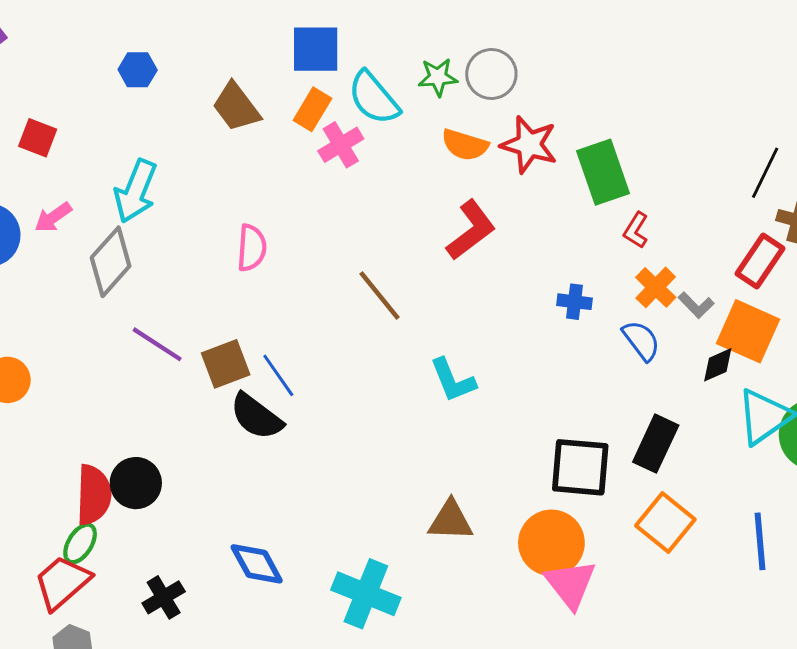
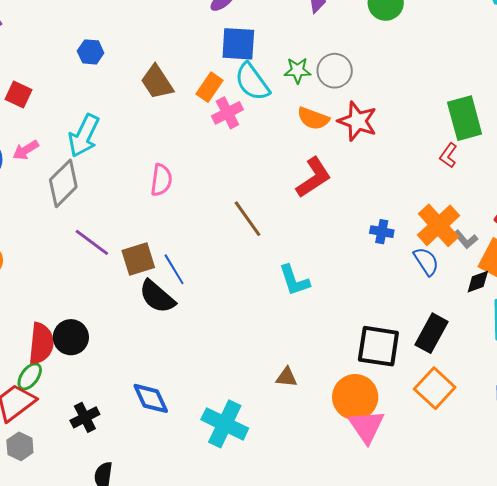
blue square: (316, 49) -> (238, 44), moved
green rectangle: (603, 172) -> (465, 118), moved
red L-shape: (636, 230) -> (448, 155), moved
orange cross: (656, 287) -> (439, 225), size x1.5
brown triangle: (451, 521) -> (286, 377), size x0.7

